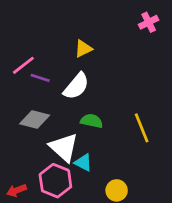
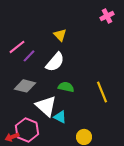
yellow triangle: (83, 49) -> (60, 35), turned -48
purple line: (40, 78) -> (29, 56), turned -64
pink hexagon: (55, 181) -> (27, 130), moved

